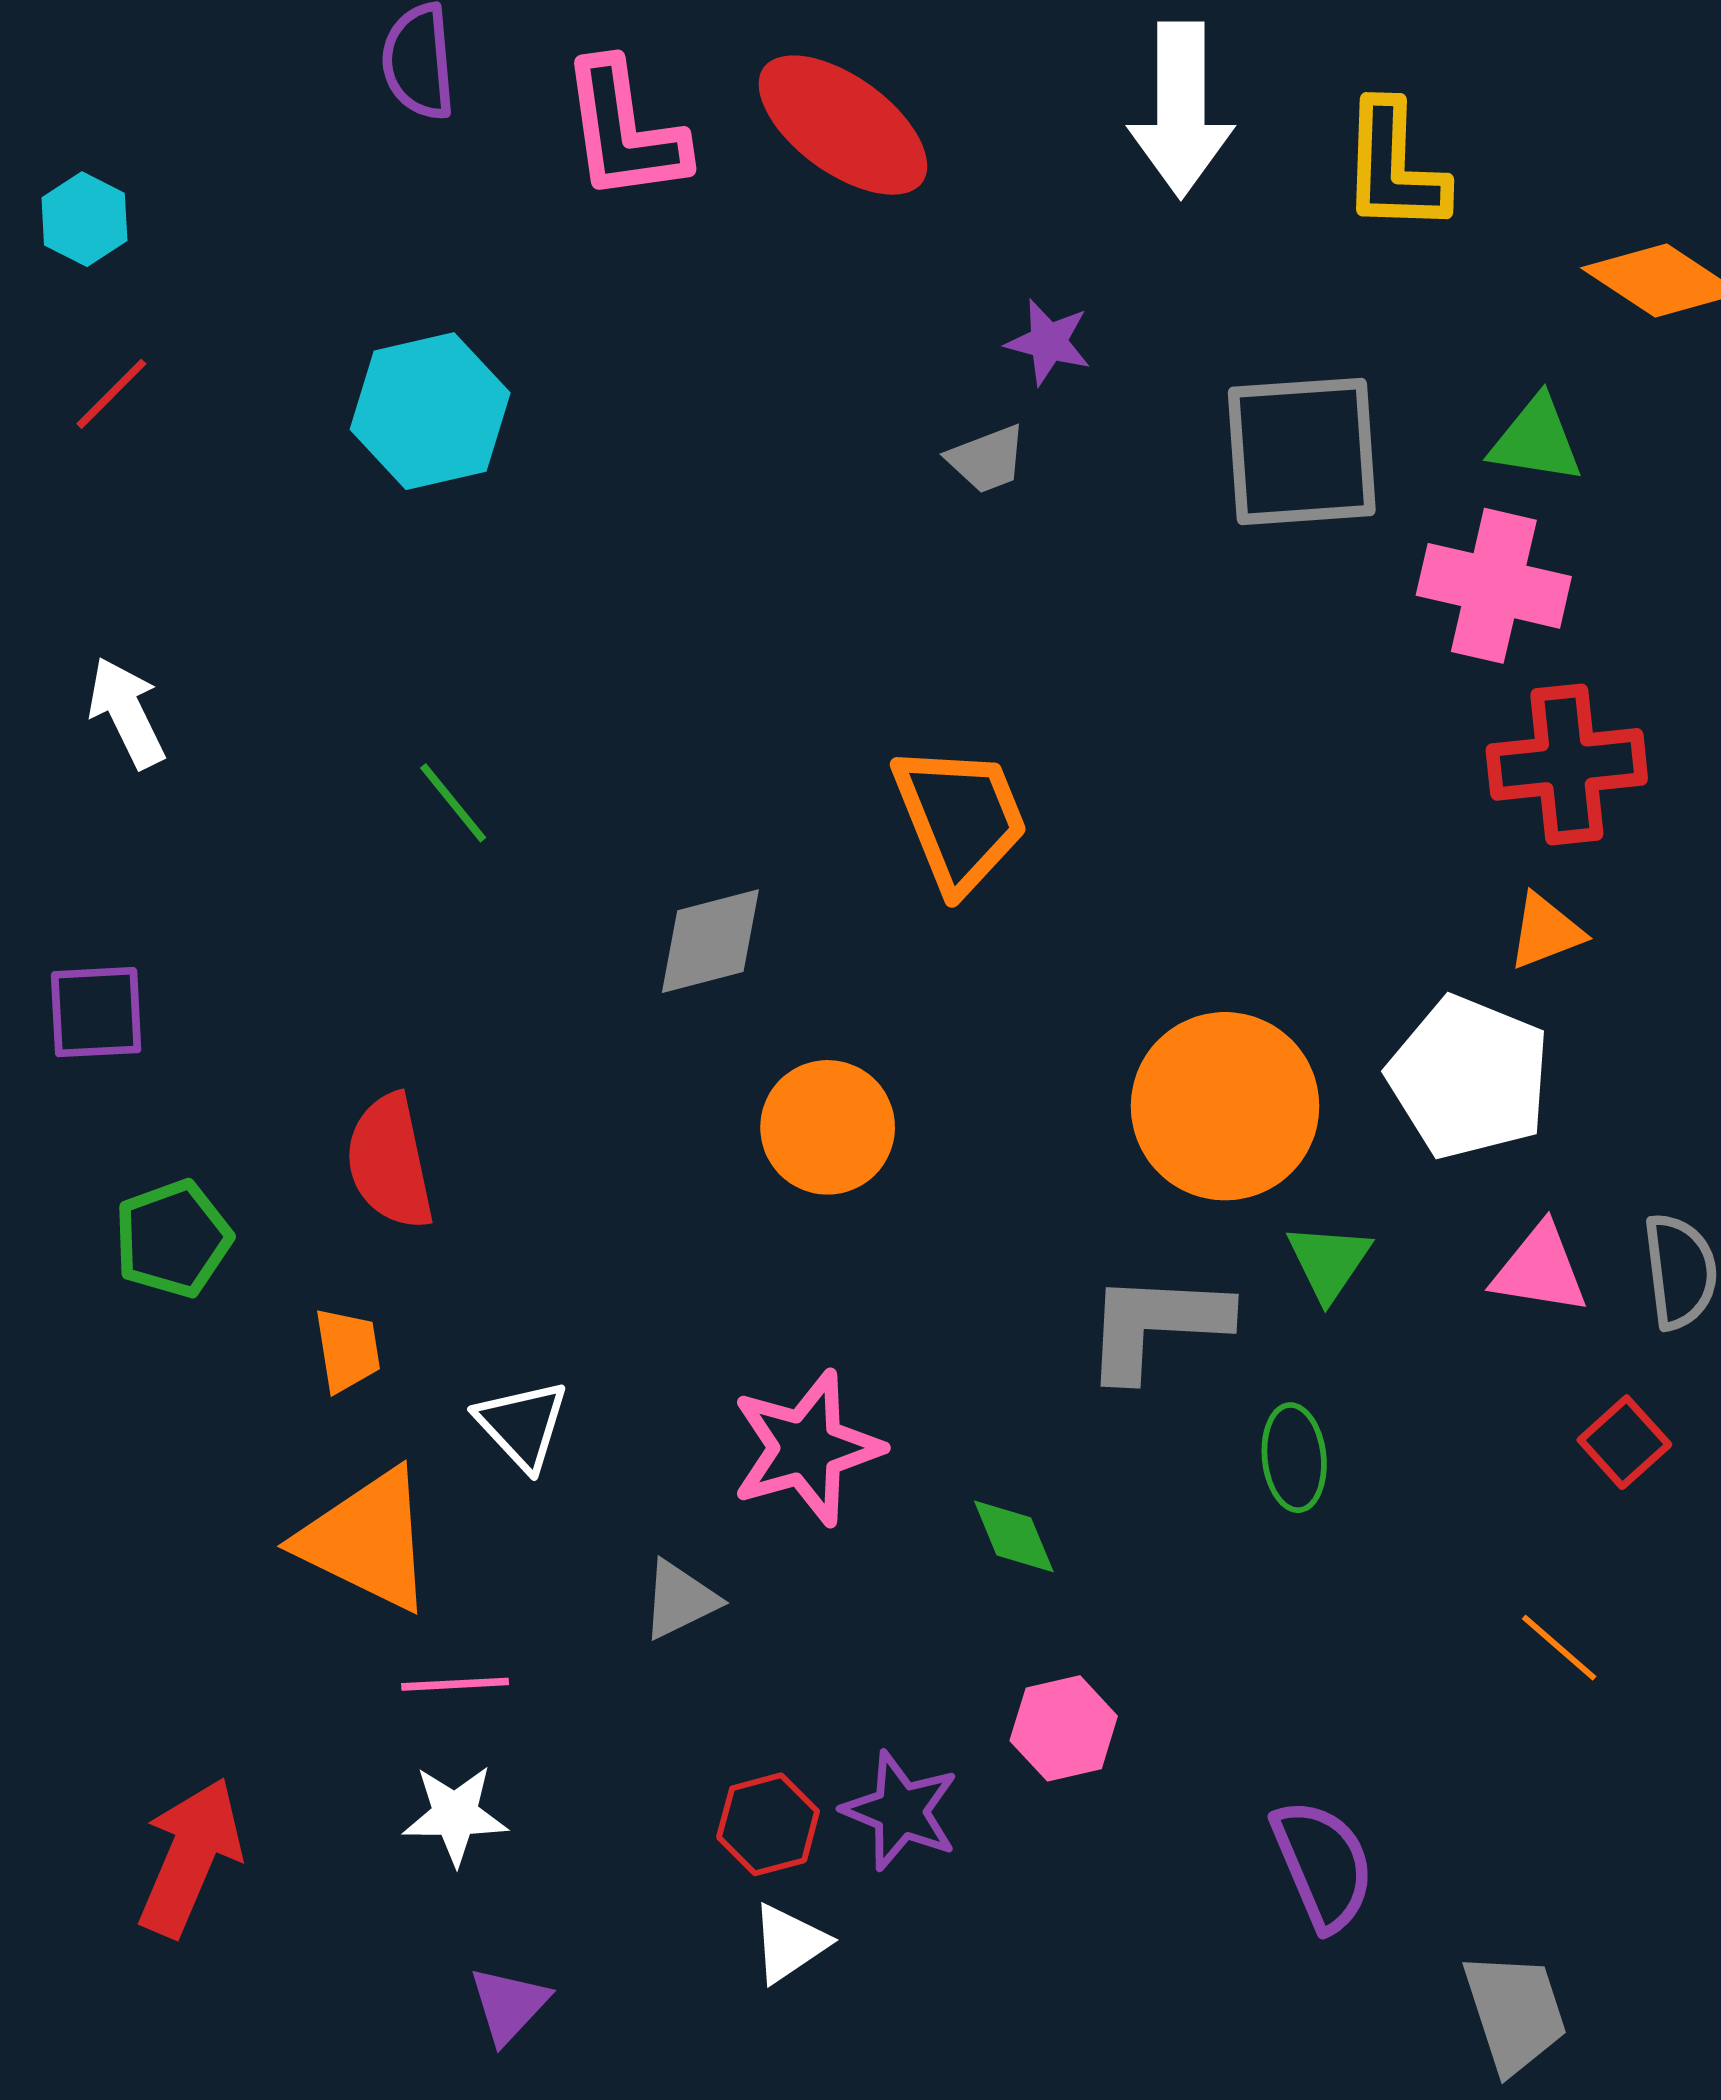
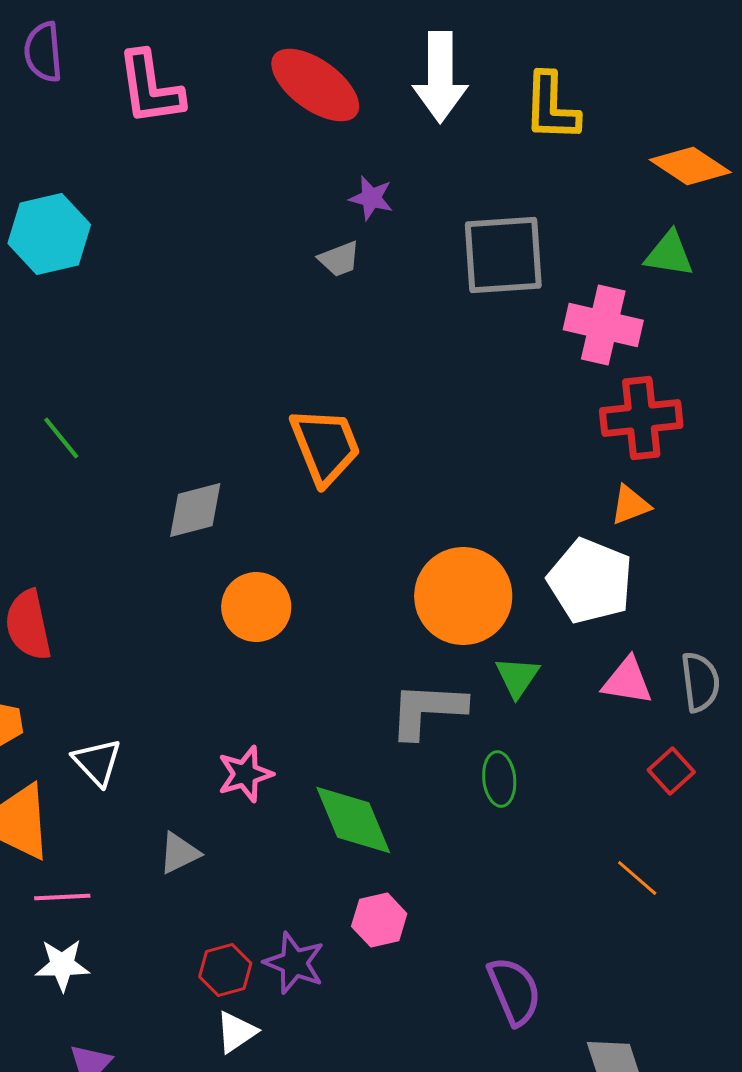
red ellipse: (843, 125) -> (315, 85), moved
green triangle: (1536, 440) -> (669, 254), moved
pink star: (806, 1448) -> (245, 774), size x0.7
green diamond: (1014, 1536) -> (353, 820), size x1.8

